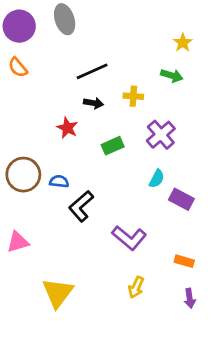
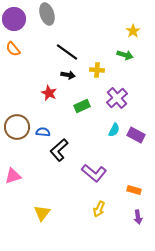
black line: (92, 71) -> (67, 52), turned 60
purple rectangle: (181, 199) -> (136, 135), moved
yellow triangle: (58, 293) -> (42, 213), size x0.7

